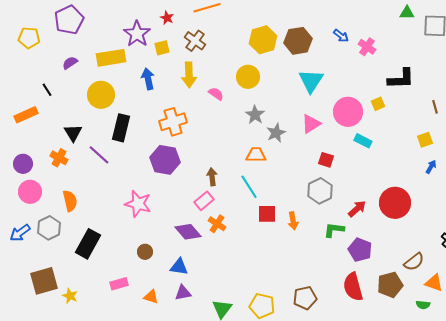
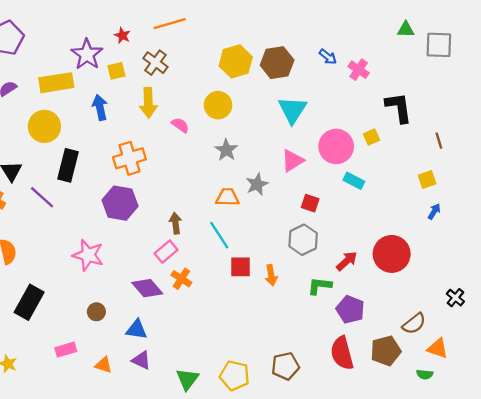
black L-shape: (401, 79) -> (399, 107), turned -96
gray star: (276, 133) -> (257, 184), moved
purple triangle: (183, 293) -> (141, 360), turned 36

